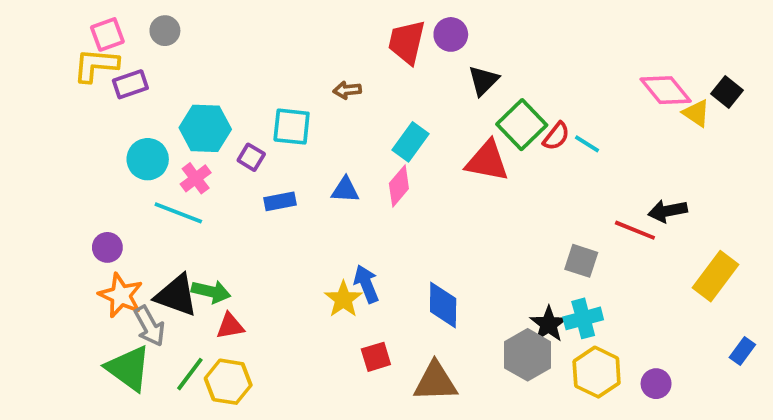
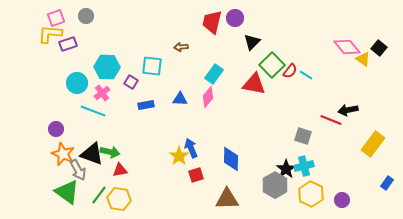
red square: (376, 357) -> (196, 175), moved

